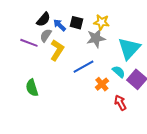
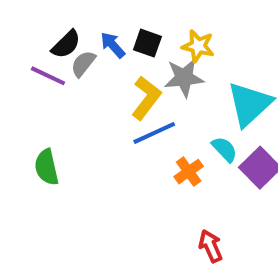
black semicircle: (43, 19) -> (66, 44), moved
yellow L-shape: (57, 50) -> (146, 98), moved
red arrow: (120, 103) -> (211, 246), moved

